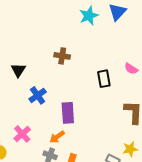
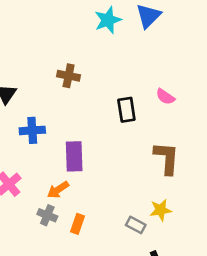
blue cross: (38, 95) -> (32, 130), turned 30

